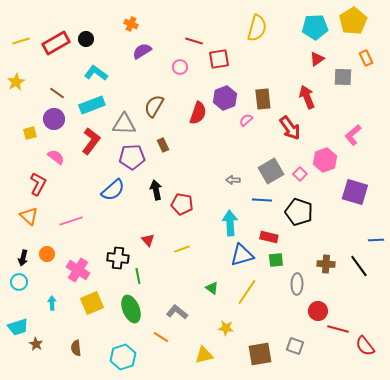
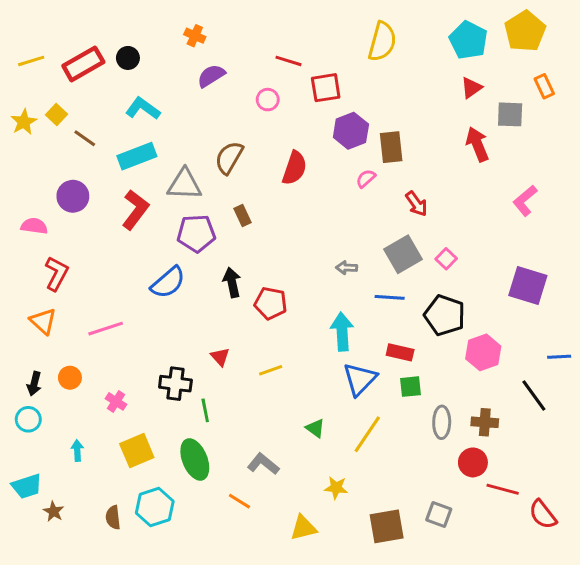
cyan pentagon: (315, 27) -> (468, 40), turned 30
red arrow: (307, 97) -> (477, 144), moved
purple hexagon: (225, 98) -> (351, 131), moved
purple circle: (54, 119) -> (73, 196), moved
red arrow: (290, 128) -> (416, 204), moved, size x0.7
yellow square: (30, 133) -> (57, 114), moved, turned -32
pink semicircle: (56, 157) -> (34, 226), moved, turned -30
pink hexagon: (325, 160) -> (483, 352), moved
blue triangle: (242, 255) -> (360, 379), turned -30
brown cross: (326, 264) -> (485, 422), moved
pink cross: (78, 270) -> (116, 401), size x0.6
cyan hexagon: (123, 357) -> (155, 507), moved

